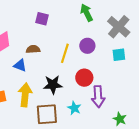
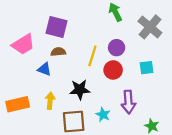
purple square: (42, 19) -> (56, 27), moved, size x1.5
cyan square: (119, 55) -> (147, 68), moved
red circle: (84, 78) -> (113, 70), moved
yellow arrow: (25, 95) -> (50, 101), size x0.7

